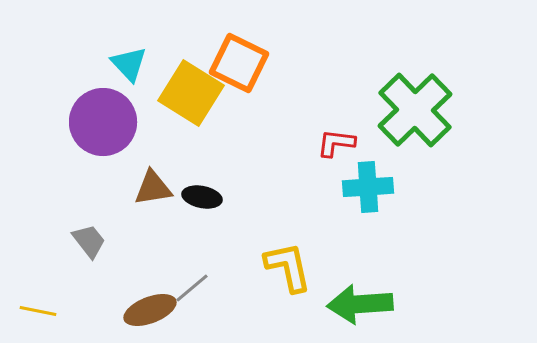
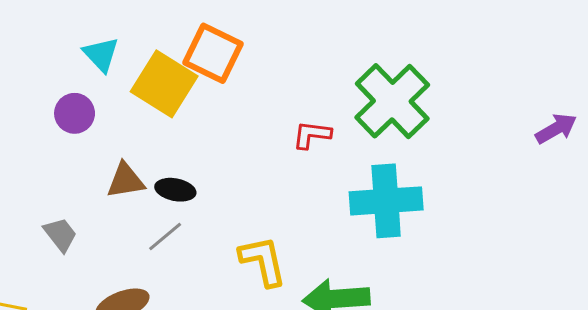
purple circle: (103, 122) -> (75, 113), size x0.6
cyan cross: (368, 187) -> (386, 201), moved, size x1.4
gray line: (192, 288) -> (165, 237), moved

